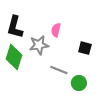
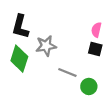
pink semicircle: (56, 30) -> (96, 30), moved

